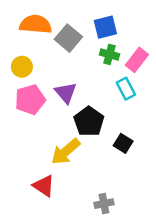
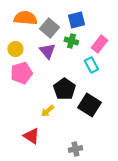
green cross: (109, 54) -> (71, 41), moved
purple triangle: (66, 93) -> (47, 51), moved
black square: (123, 143) -> (89, 105), size x1.6
yellow arrow: (66, 152) -> (47, 111), size x0.6

